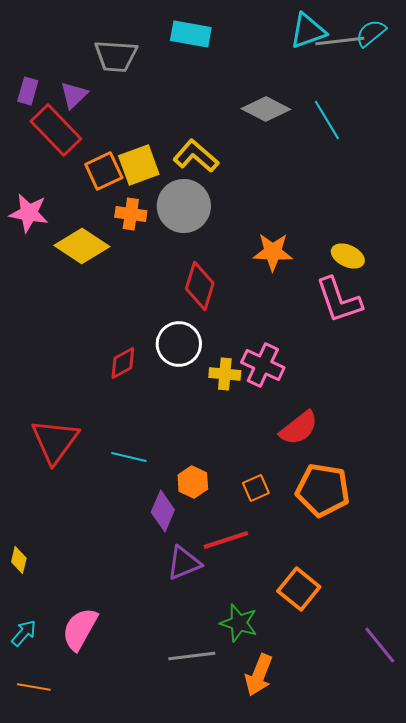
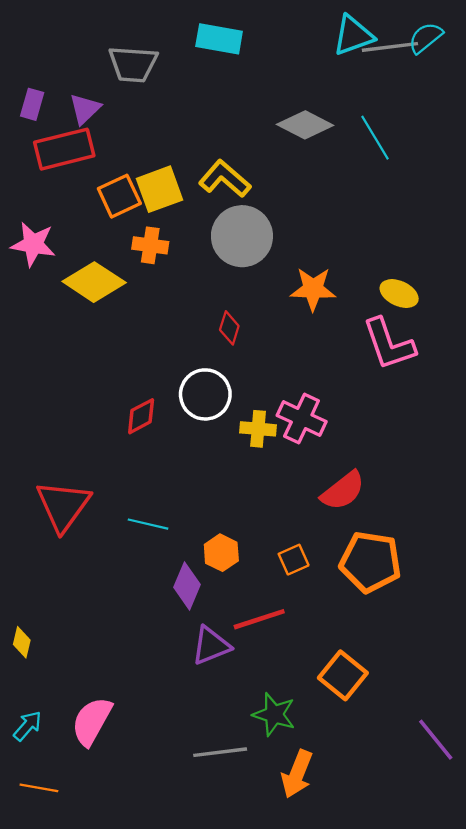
red rectangle: (56, 130) -> (64, 149), turned -60
gray circle: (184, 206) -> (242, 236), moved
red diamond: (200, 286) -> (229, 328), size x0.6

